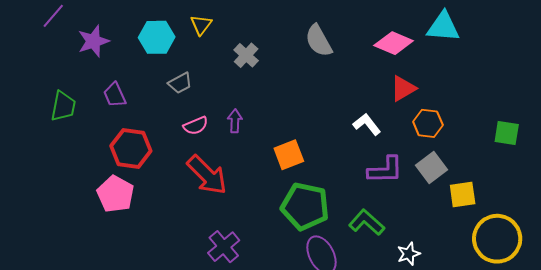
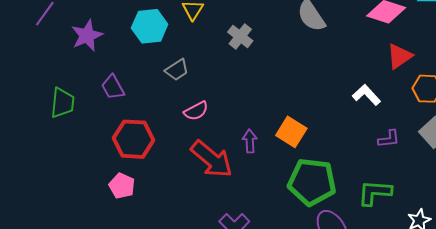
purple arrow: (235, 121) -> (250, 141), moved
orange square: (289, 155) -> (291, 132), turned -32
purple L-shape: (385, 170) -> (389, 139), size x0.6
pink pentagon: (115, 194) -> (122, 186), size x0.7
green L-shape: (367, 222) -> (375, 193), turned -33

